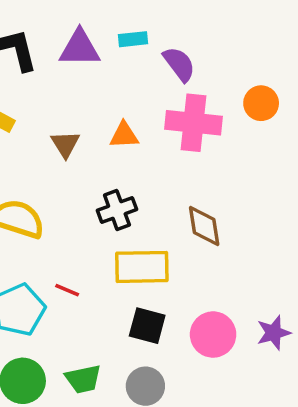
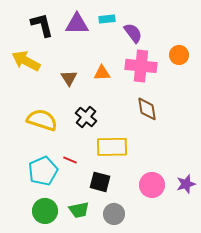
black cross: (117, 210) -> (86, 117), moved, turned -30
brown diamond: (204, 226) -> (147, 109), moved
black square: (147, 326) -> (100, 182), moved

